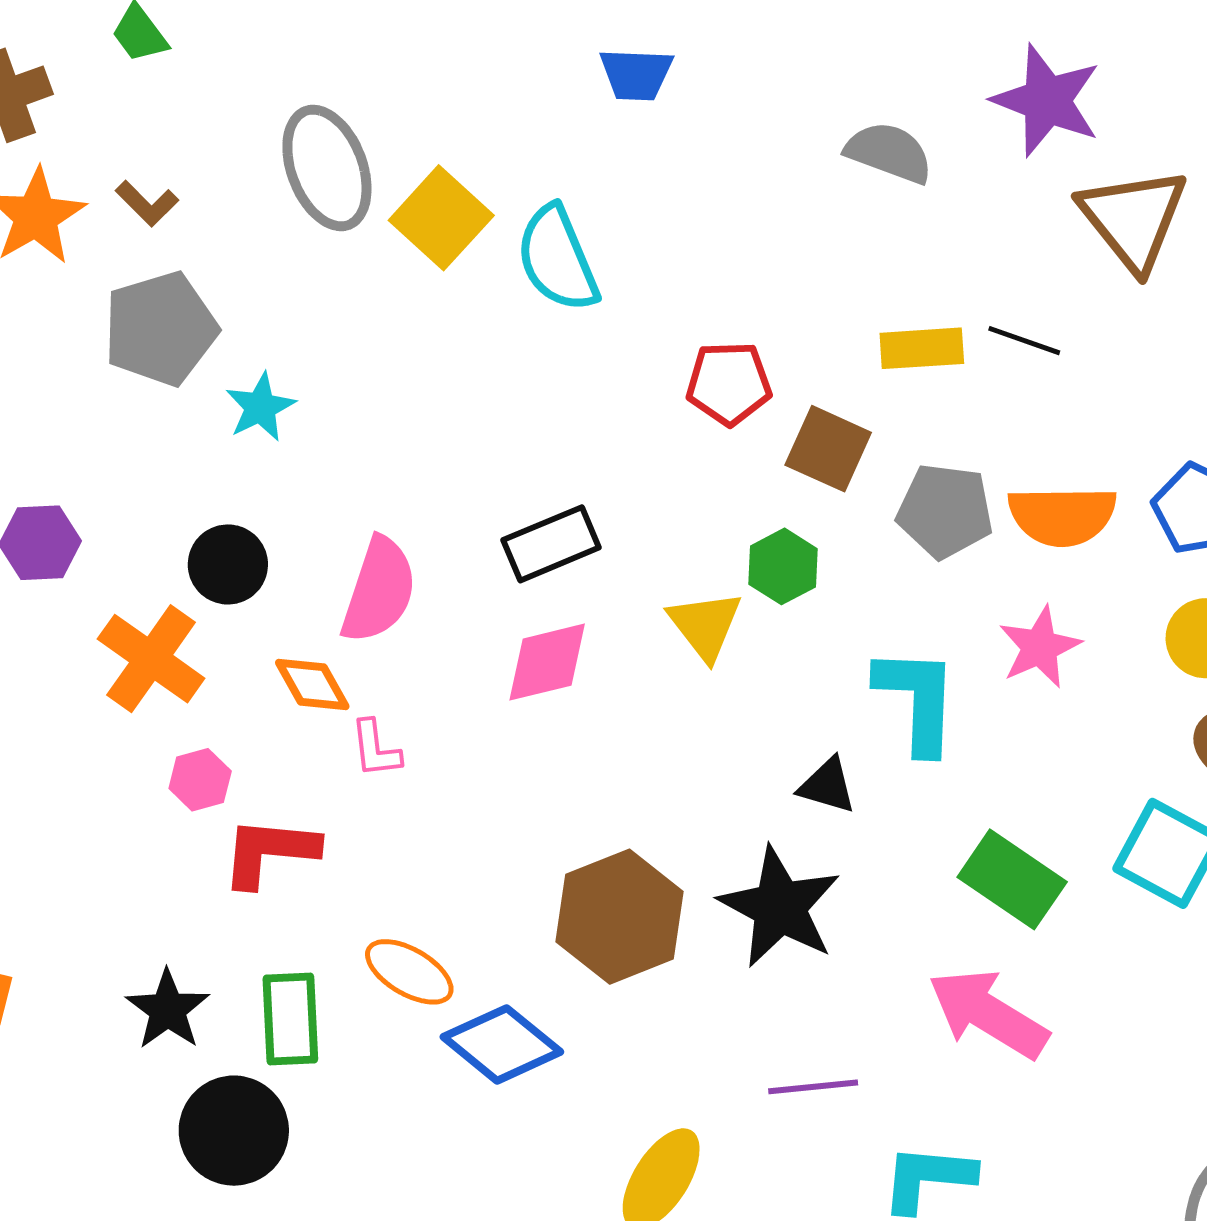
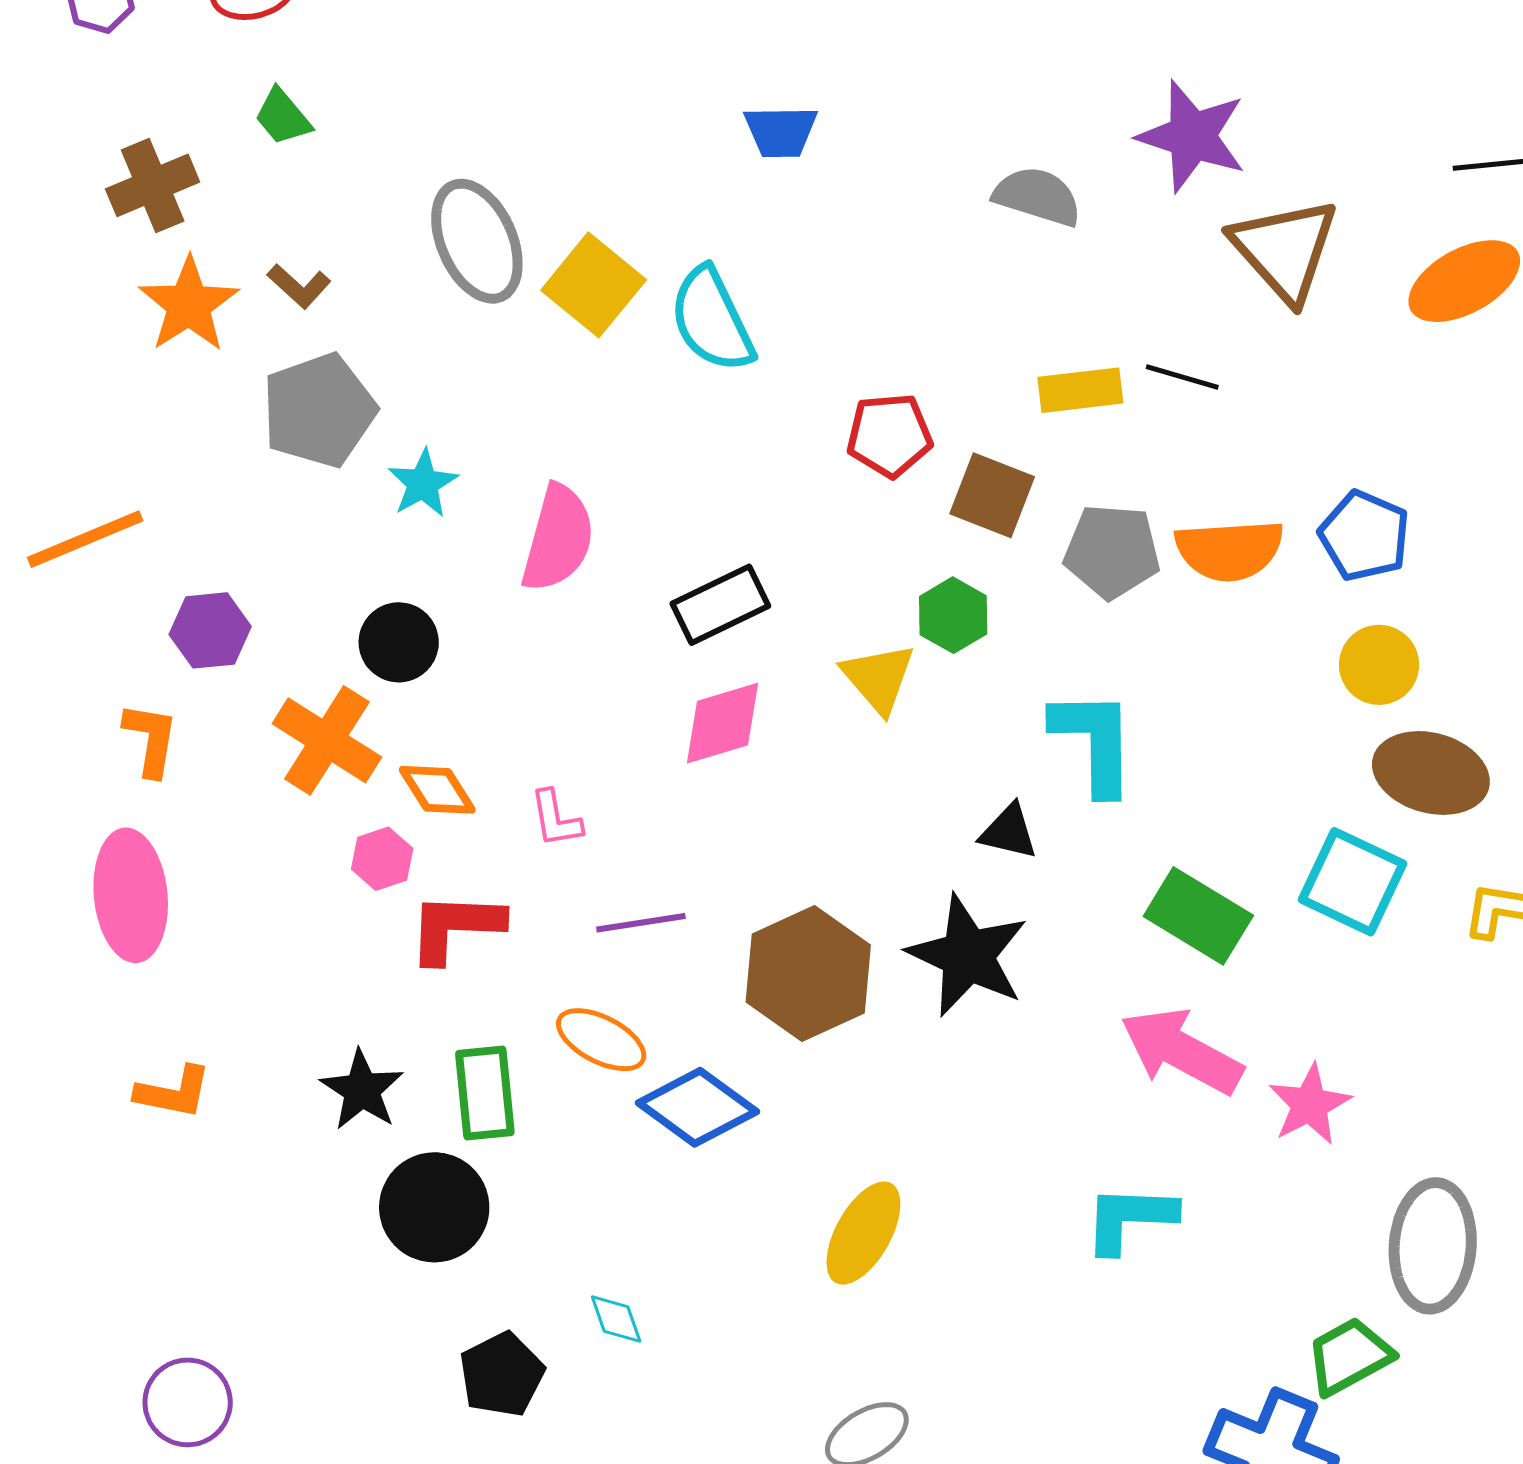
pink semicircle: (379, 590) -> (558, 538), moved
pink star: (1040, 647) -> (1310, 1105), moved
orange diamond: (312, 684) -> (437, 790), moved
purple line: (813, 1087) -> (641, 923), moved

